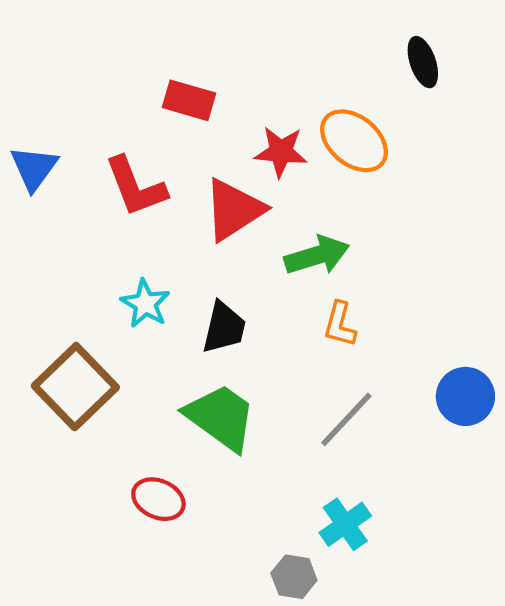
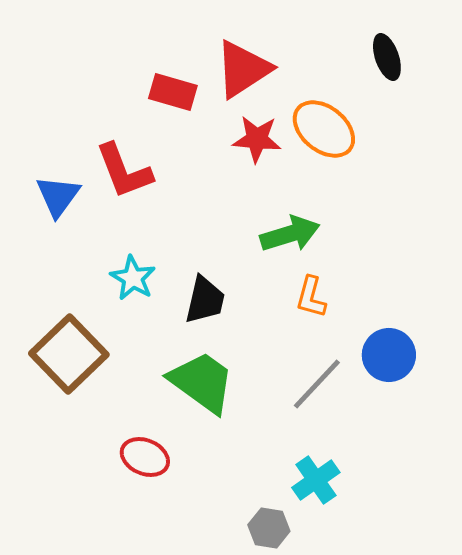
blue triangle: (34, 168) -> (58, 196), moved
red triangle: (234, 210) -> (243, 69), moved
blue circle: (465, 396) -> (389, 355), moved

